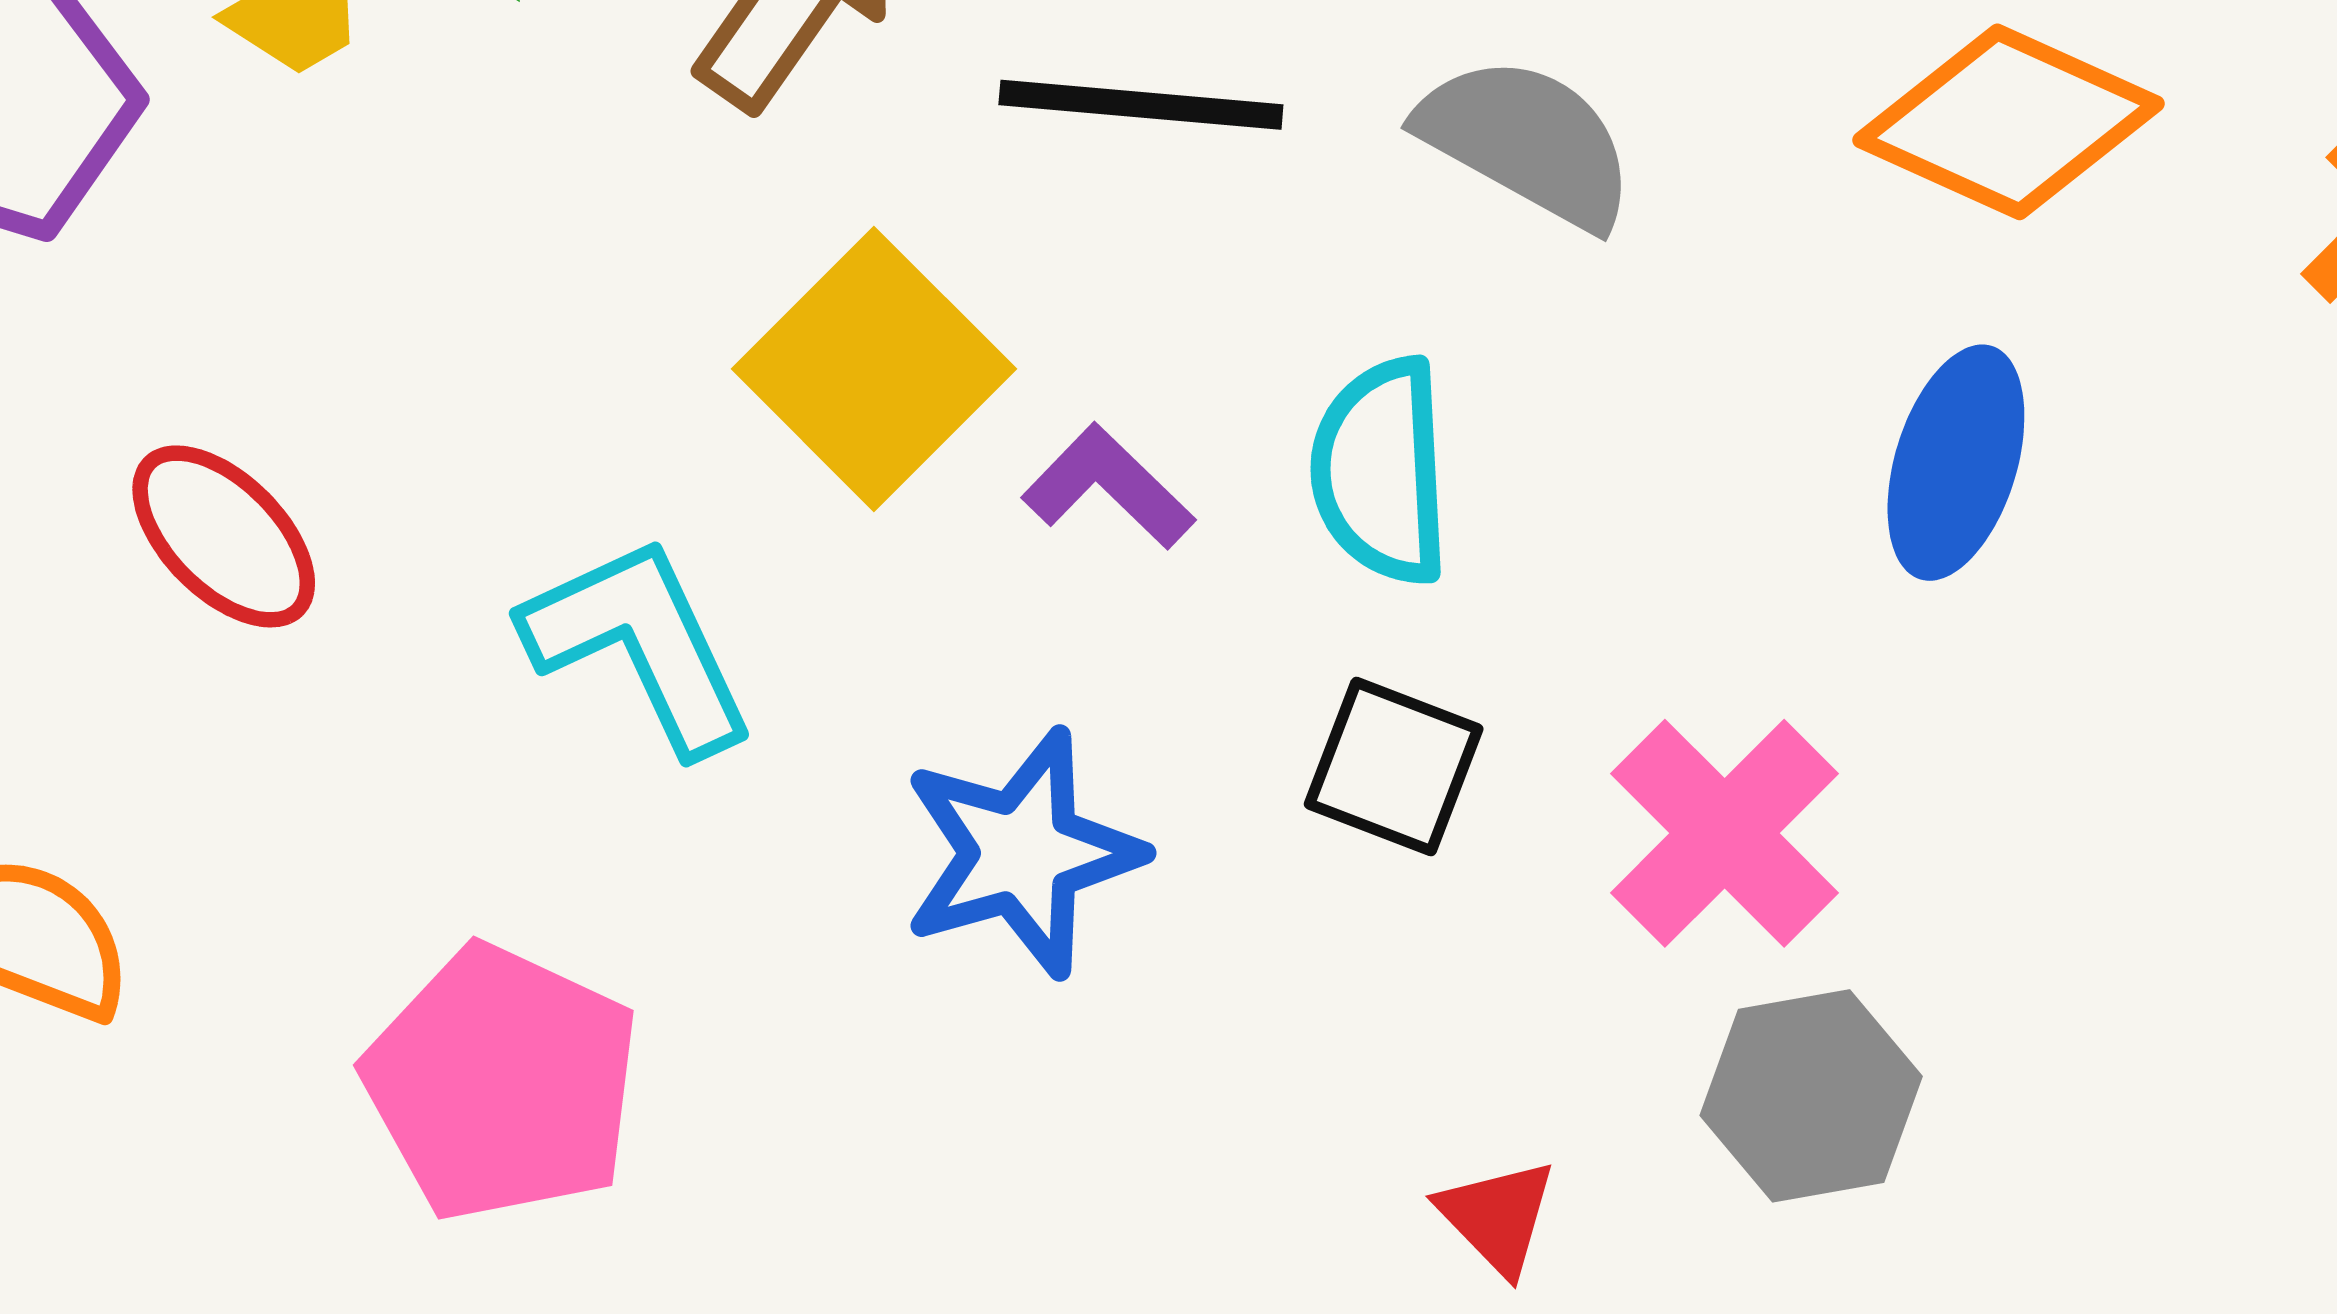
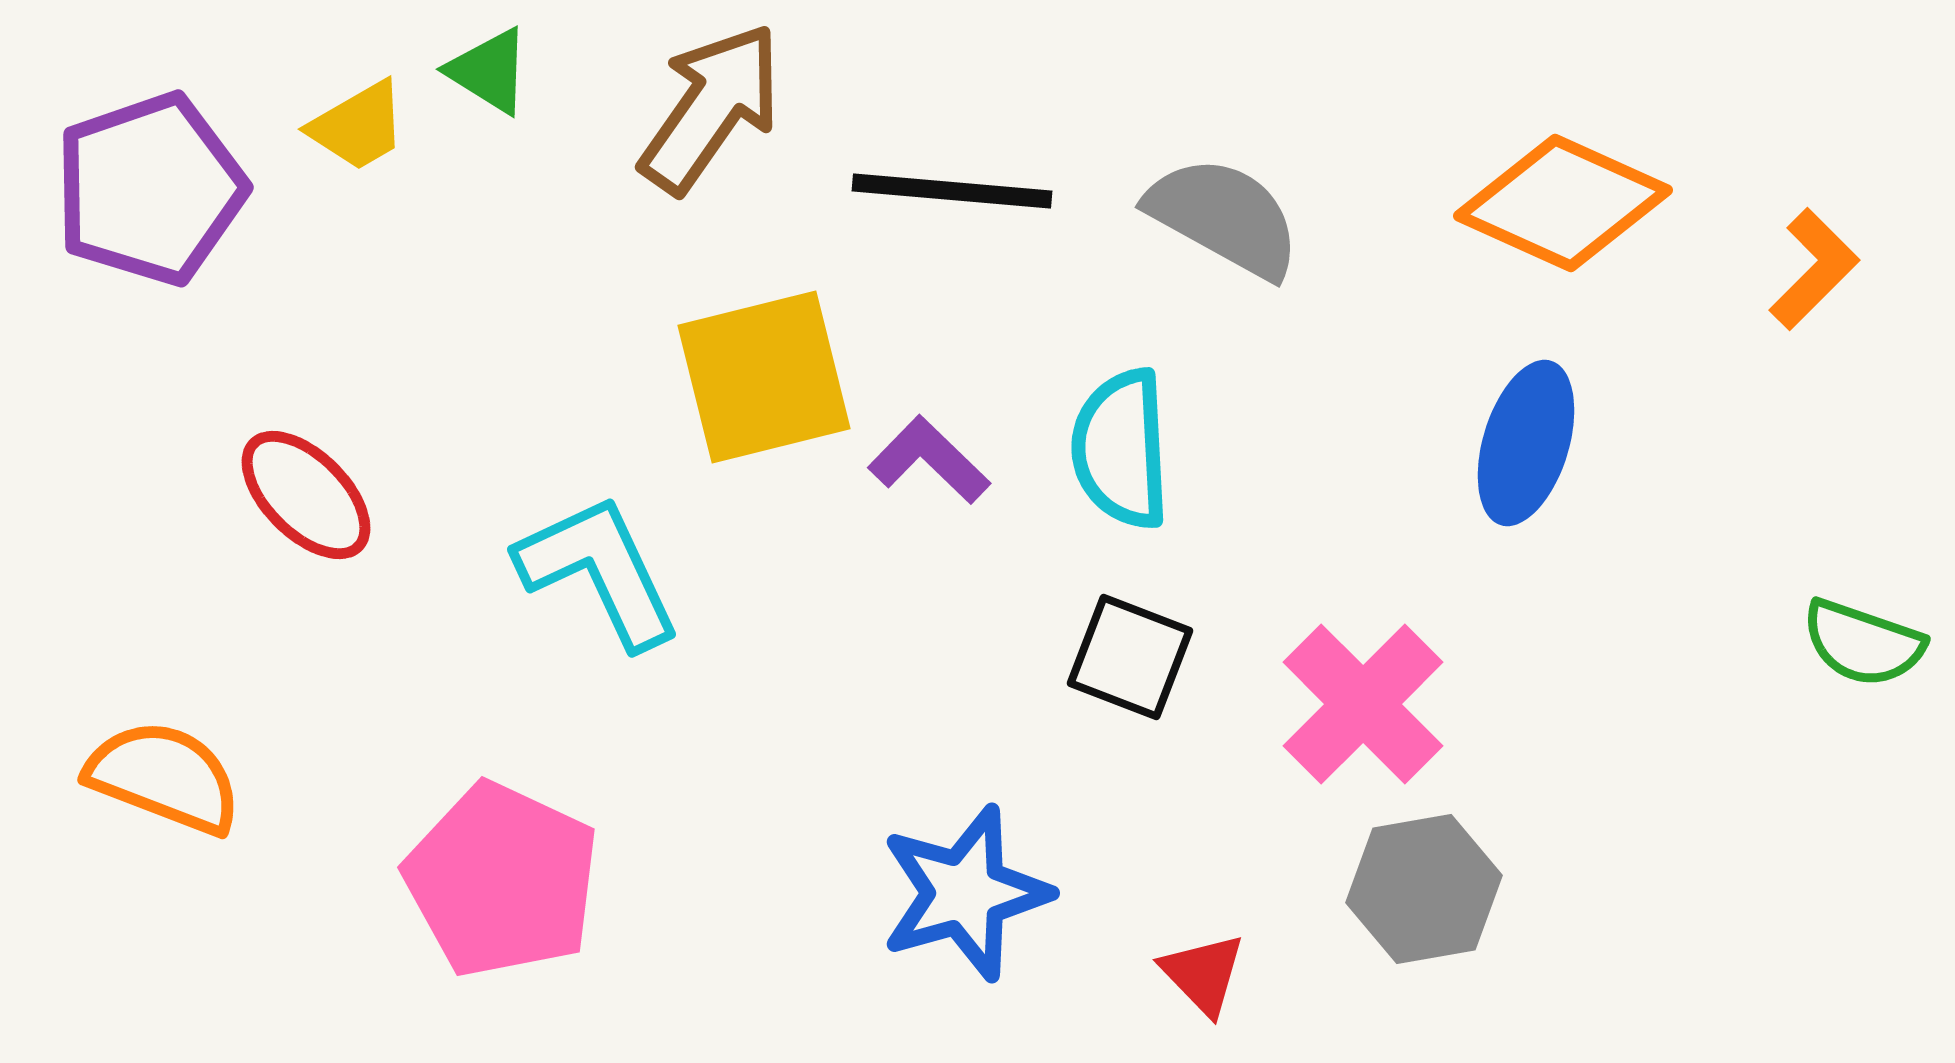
yellow square: (874, 369) -> (764, 377), turned 31
blue star: (1022, 853) -> (965, 893), moved

